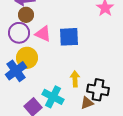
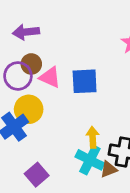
brown circle: (26, 15) -> (31, 64), moved
cyan cross: (53, 97) -> (90, 160), moved

